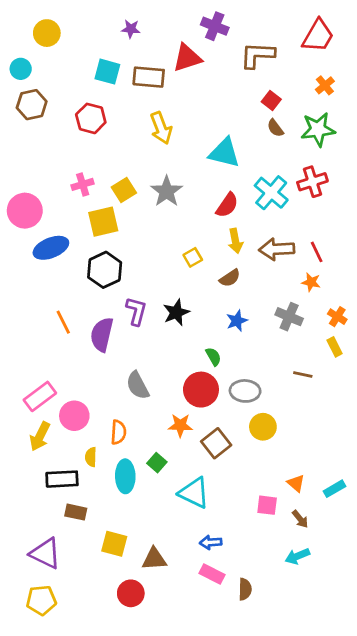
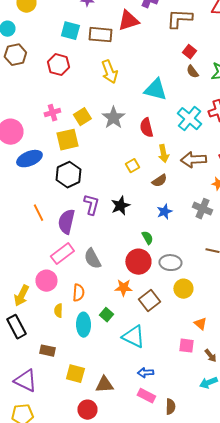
red semicircle: (227, 205) -> (146, 128), moved, turned 132
pink rectangle: (40, 396) -> (62, 254), moved
black rectangle: (62, 479) -> (16, 327), moved, turned 65
orange triangle: (296, 483) -> (200, 324), moved

